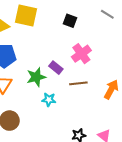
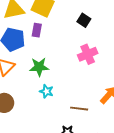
purple rectangle: (56, 68) -> (37, 30), moved, turned 48
brown line: (78, 83) -> (79, 109), moved

